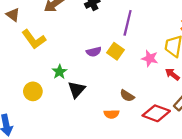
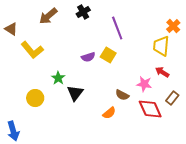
purple line: (128, 23) -> (117, 28), turned -30
pink star: (150, 58) -> (144, 84), moved
red diamond: (156, 113) -> (150, 109), turned 50
orange semicircle: (112, 114) -> (109, 113), turned -32

